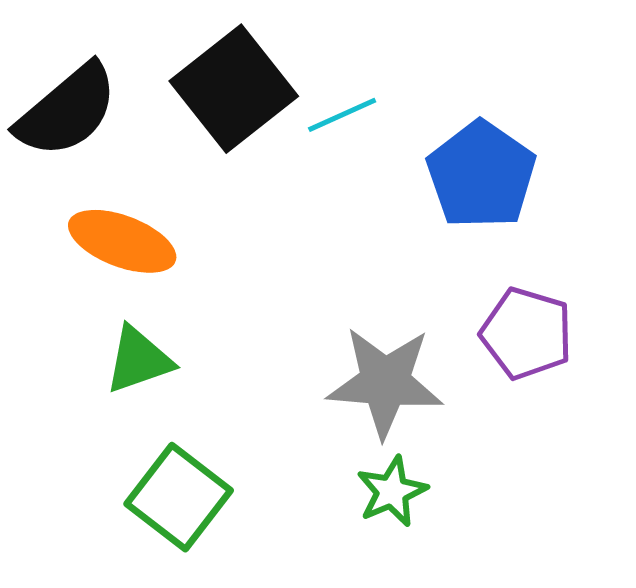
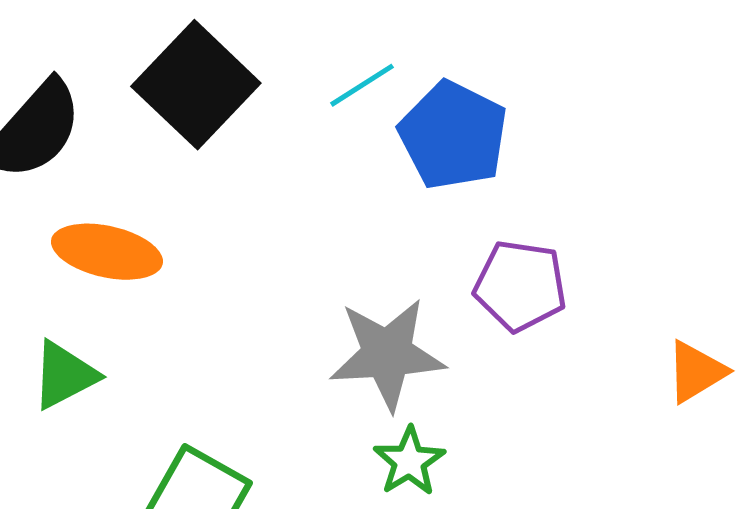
cyan line: (342, 115) -> (362, 85), moved
green triangle: (139, 360) -> (64, 375), moved

